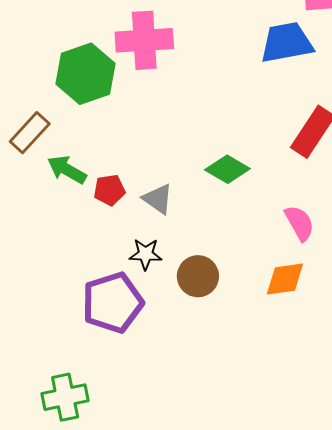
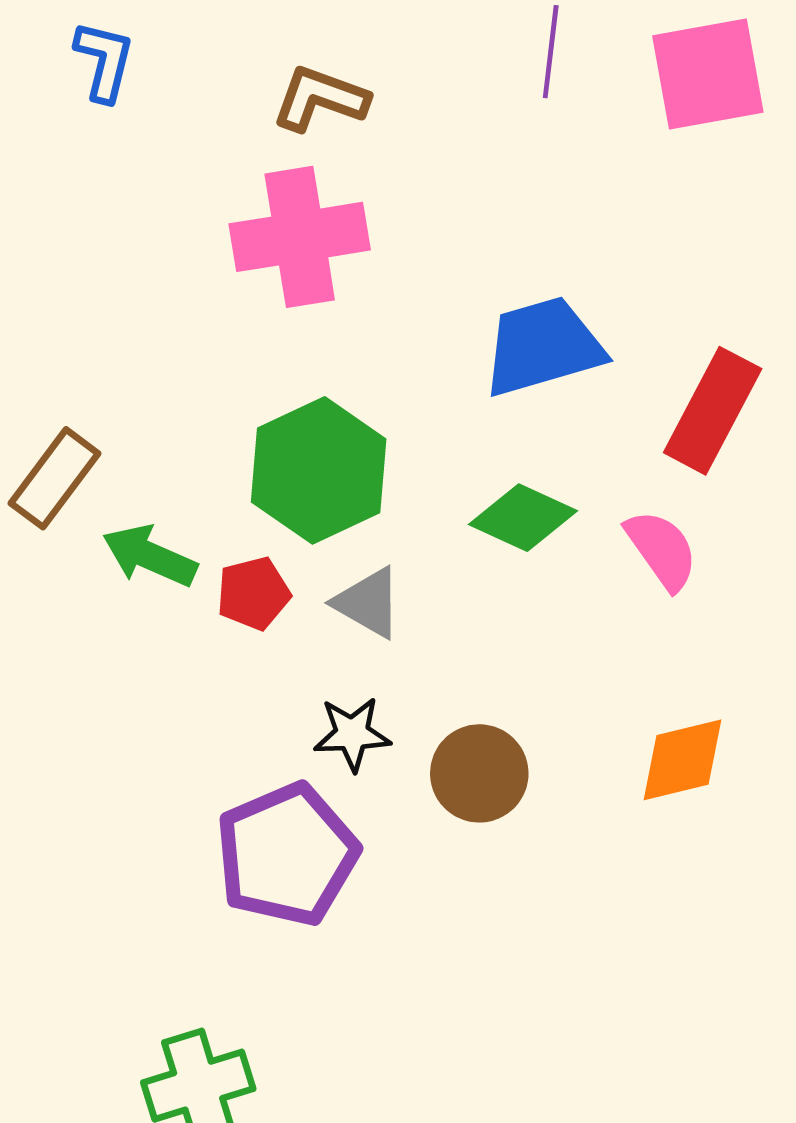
blue trapezoid: (287, 42) -> (543, 346), moved
green hexagon: (85, 74) -> (319, 470), moved
pink semicircle: (299, 223) -> (662, 550), moved

